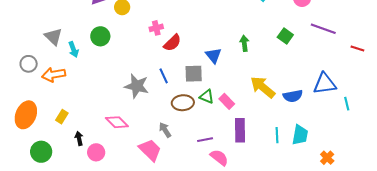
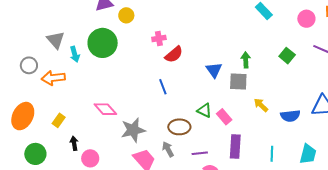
green circle: (100, 36) -> (103, 43), size x1.5
gray square: (194, 74) -> (238, 82), moved
gray star: (137, 86) -> (133, 130), moved, turned -30
yellow arrow: (263, 87) -> (261, 105), size x0.6
brown ellipse: (183, 103) -> (179, 127), moved
pink diamond: (117, 122) -> (105, 109), moved
gray arrow: (165, 130) -> (168, 149), moved
cyan trapezoid: (300, 135) -> (308, 154), moved

